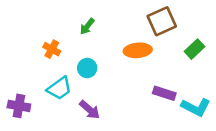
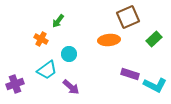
green arrow: (87, 26) -> (58, 21), moved
purple cross: (19, 106) -> (15, 84), turned -30

